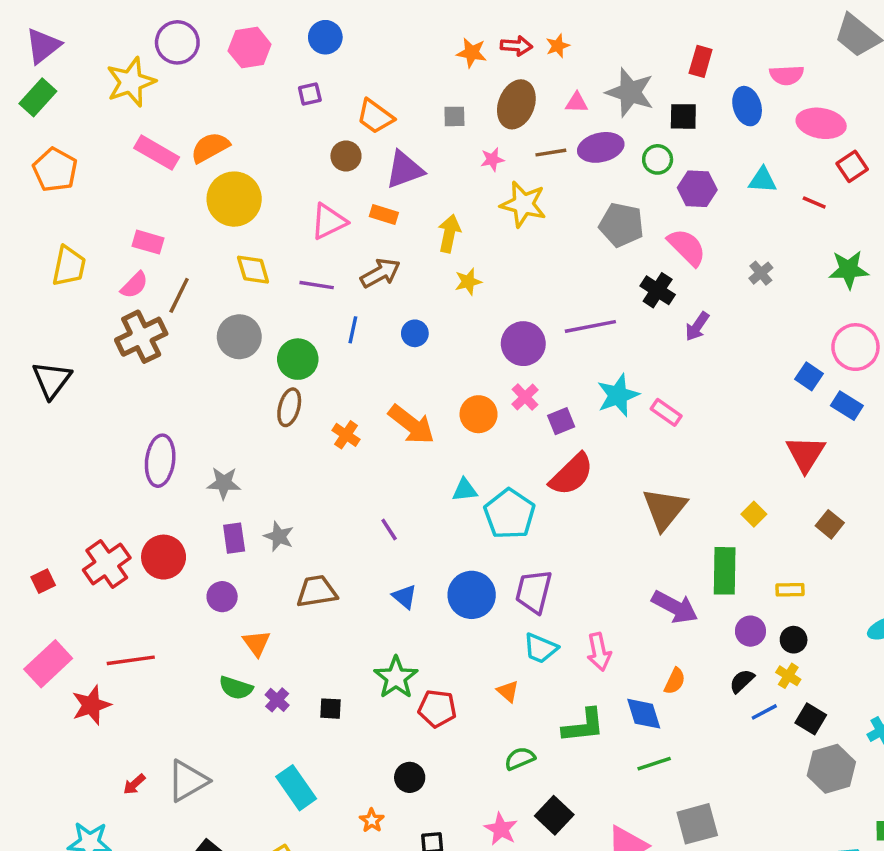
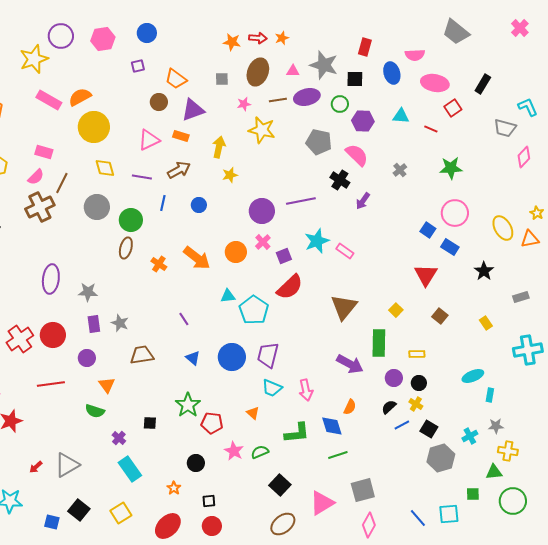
red line: (131, 660) -> (51, 384), moved
purple cross: (277, 700) -> (119, 438), moved
pink star: (501, 829) -> (234, 451), moved

